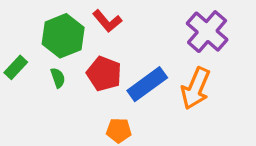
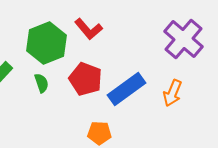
orange arrow: (196, 88) -> (172, 93), size x0.7

